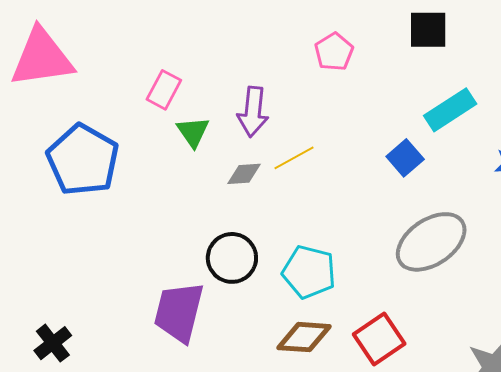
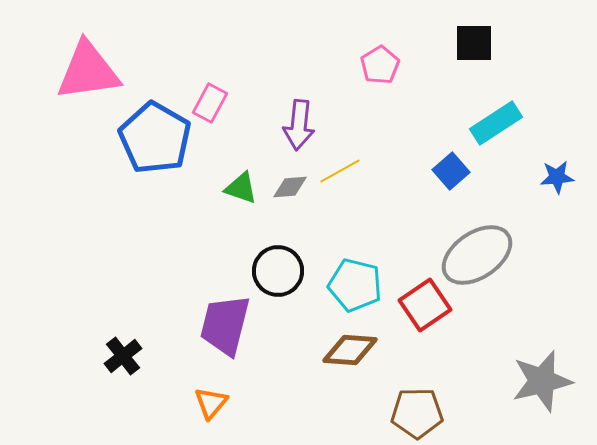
green triangle: (193, 132) -> (241, 188), moved, turned -36
blue pentagon: (83, 160) -> (155, 138), moved
red square: (379, 339) -> (425, 305), moved
black cross: (53, 343) -> (123, 356), moved

